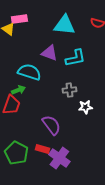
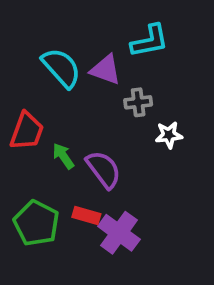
purple triangle: (49, 53) -> (106, 70), moved
cyan semicircle: (29, 72) -> (61, 68), turned 30
green arrow: (18, 90) -> (63, 156), moved, turned -104

